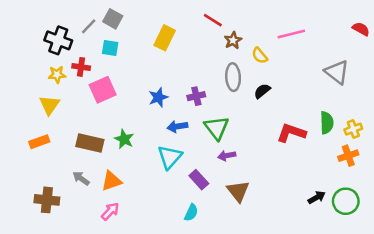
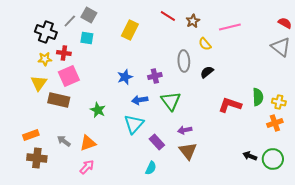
brown star: (233, 40) -> (193, 21), moved
gray triangle: (337, 72) -> (281, 47), moved
pink square: (103, 90) -> (69, 76), moved
yellow cross: (353, 129) -> (279, 102), turned 32
orange rectangle: (39, 142) -> (31, 135), moved
brown rectangle: (90, 143) -> (59, 100), moved
purple arrow: (227, 156) -> (185, 130), moved
black arrow: (317, 197) -> (250, 156), turned -128

